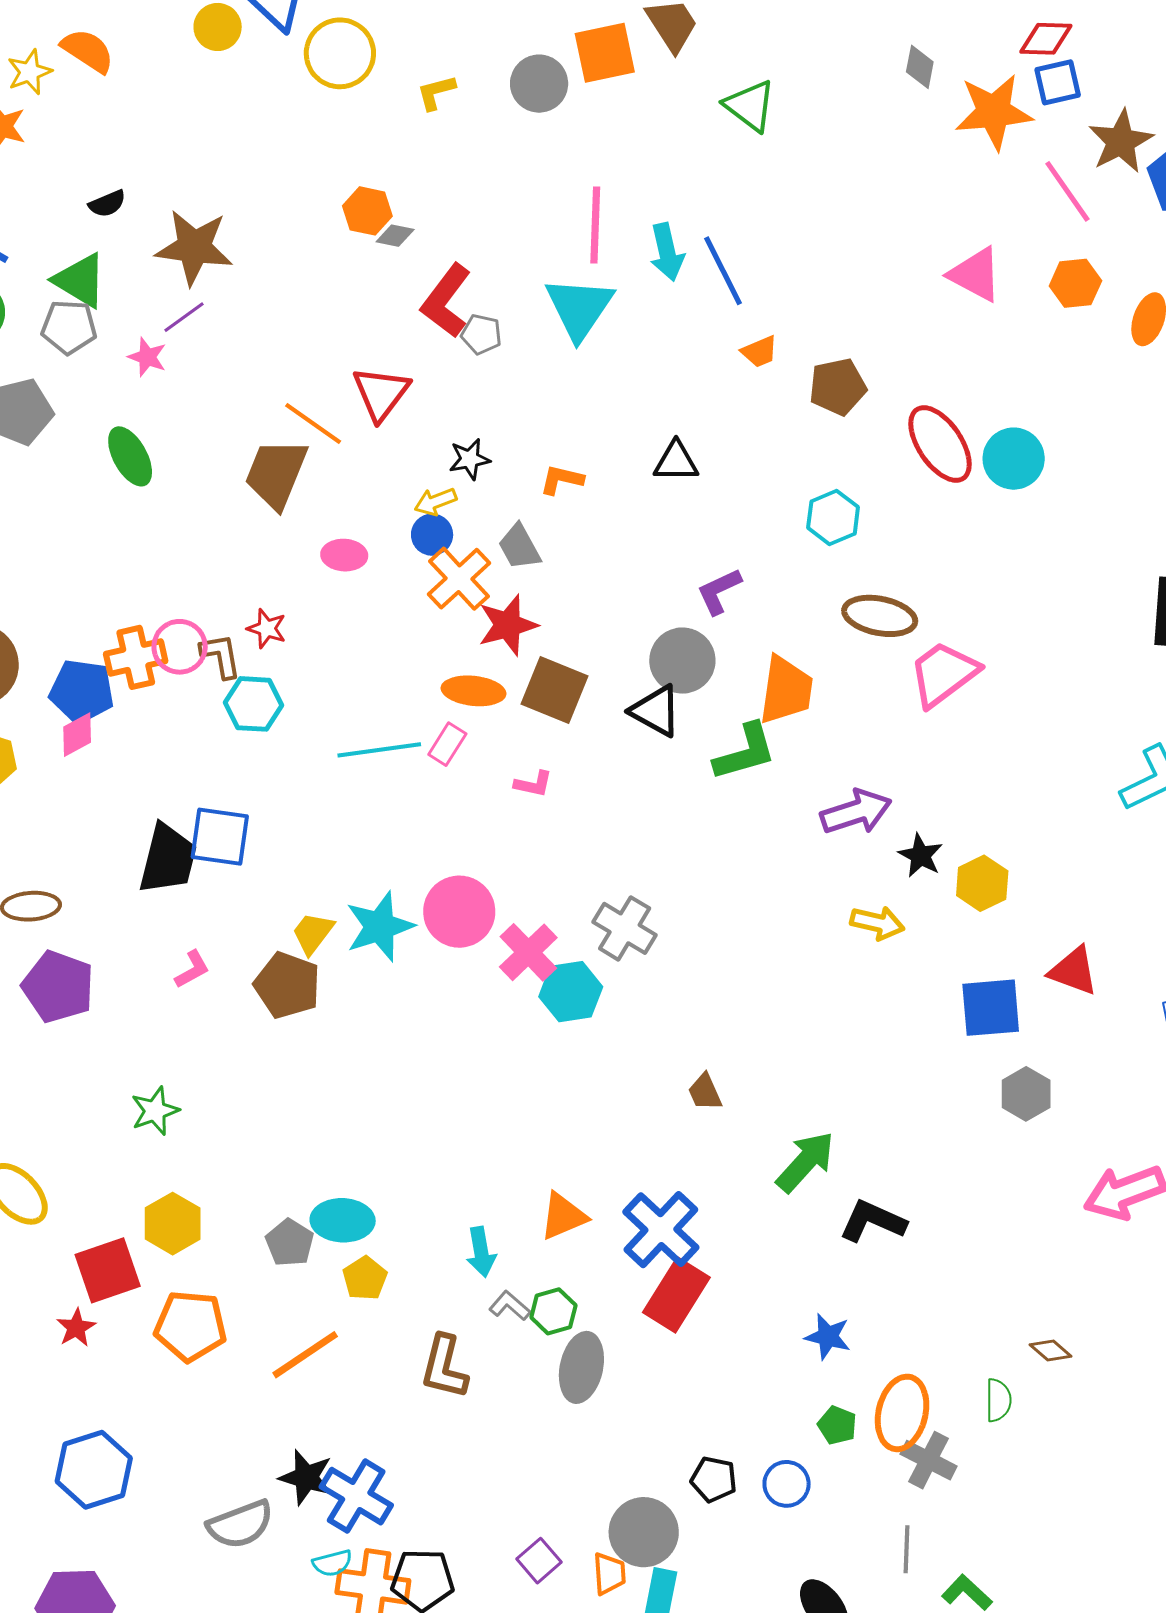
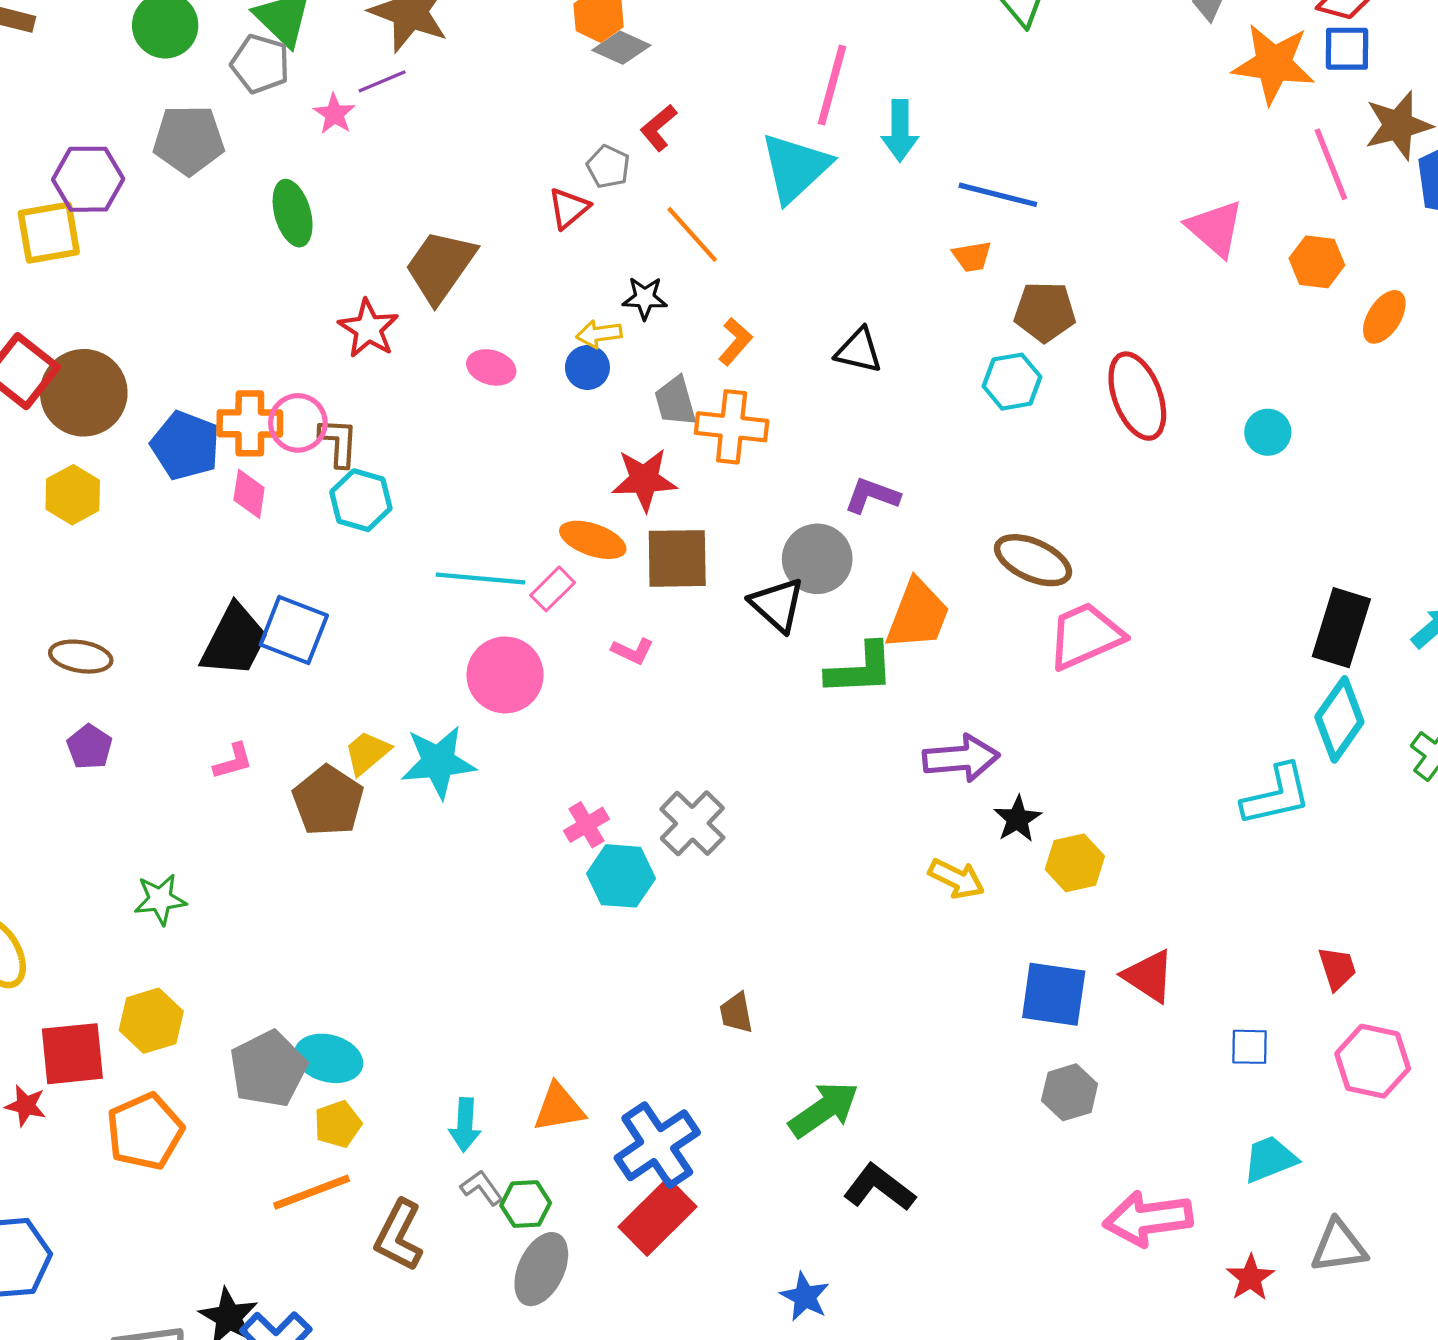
gray diamond: (395, 236) -> (621, 48), size x1.4
blue line: (723, 271) -> (998, 195), moved, turned -62
red L-shape: (446, 301) -> (659, 128), size x0.6
gray pentagon: (481, 334) -> (608, 167), moved
red triangle: (381, 393) -> (569, 208), size x0.7
orange line: (313, 423) -> (692, 234), moved
cyan circle: (1014, 459) -> (1268, 432), moved, size x0.7
orange L-shape: (561, 480) -> (735, 342), turned 105
cyan hexagon: (833, 517) -> (1012, 382), moved
orange cross: (459, 579) -> (732, 427), moved, turned 36
purple L-shape: (719, 591) -> (872, 496), turned 32
red star: (267, 628) -> (368, 329), moved, size x1.4
brown square: (555, 690) -> (677, 558), turned -36
pink diamond: (77, 735) -> (249, 494), moved, turned -66
pink circle: (459, 912) -> (505, 675), moved
pink cross: (528, 952) -> (586, 825), size x0.7
purple pentagon: (58, 987) -> (90, 747), size x0.6
gray pentagon: (290, 1243) -> (268, 1069), size x1.5
orange pentagon: (190, 1326) -> (145, 1131), turned 30
red star: (76, 1328) -> (26, 1106), turned 30
orange line: (305, 1355) -> (312, 1192), moved

